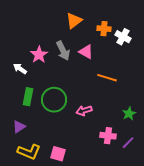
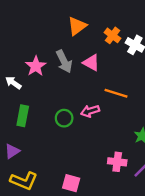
orange cross: (104, 29) -> (112, 35), turned 32
green circle: (54, 100) -> (64, 118), moved, size x0.6
pink arrow: (84, 111) -> (90, 111), moved
pink square: (58, 154) -> (71, 183), moved

